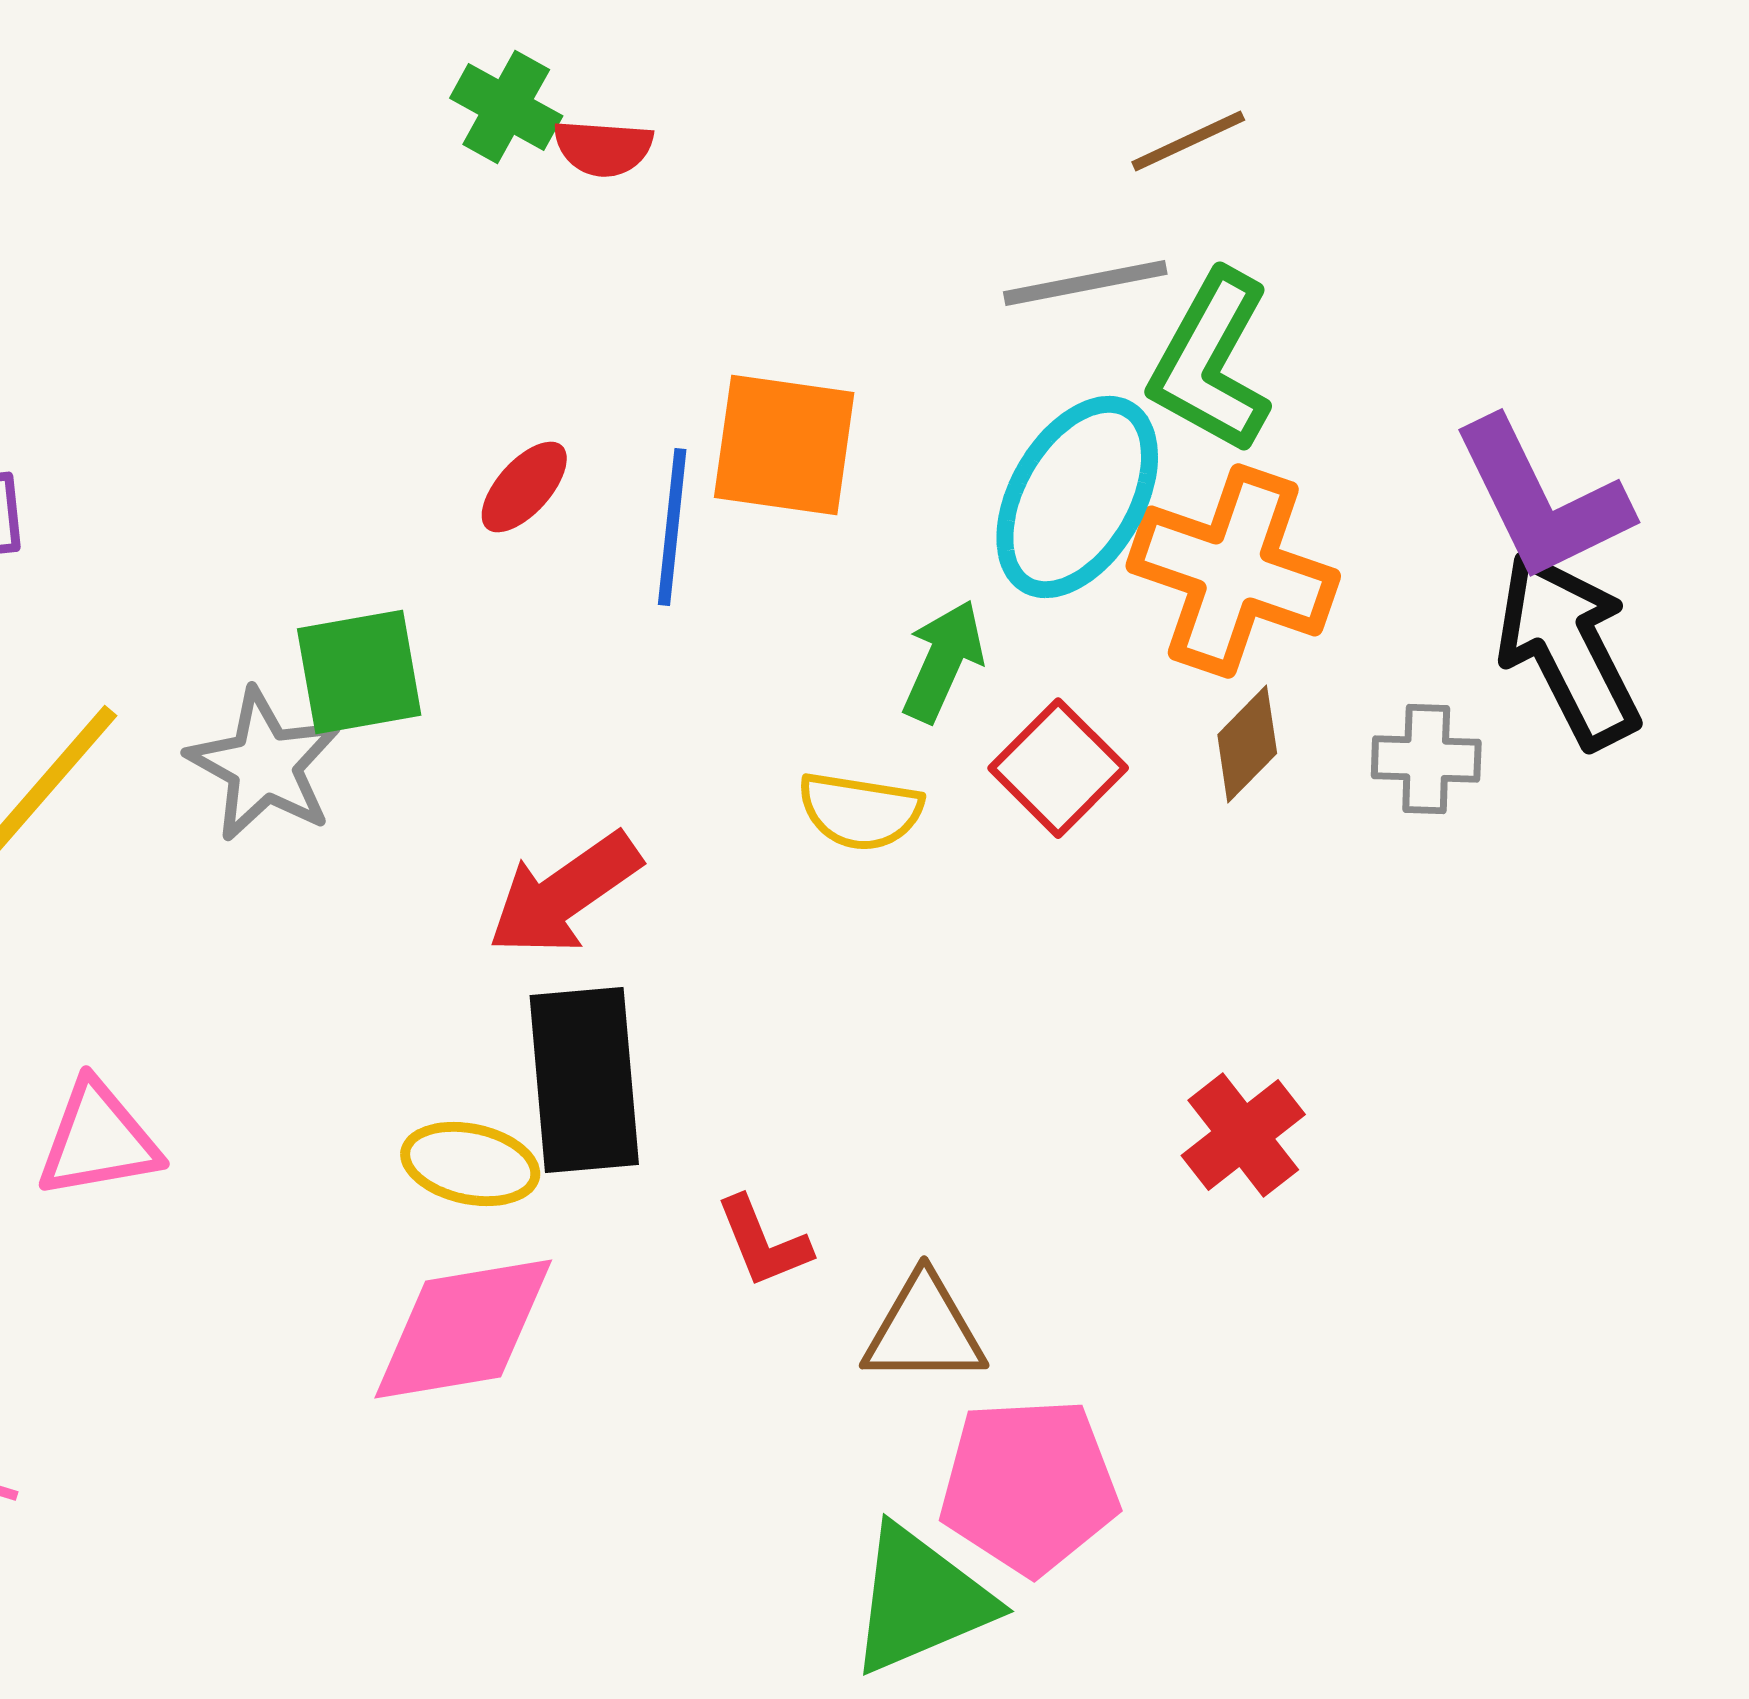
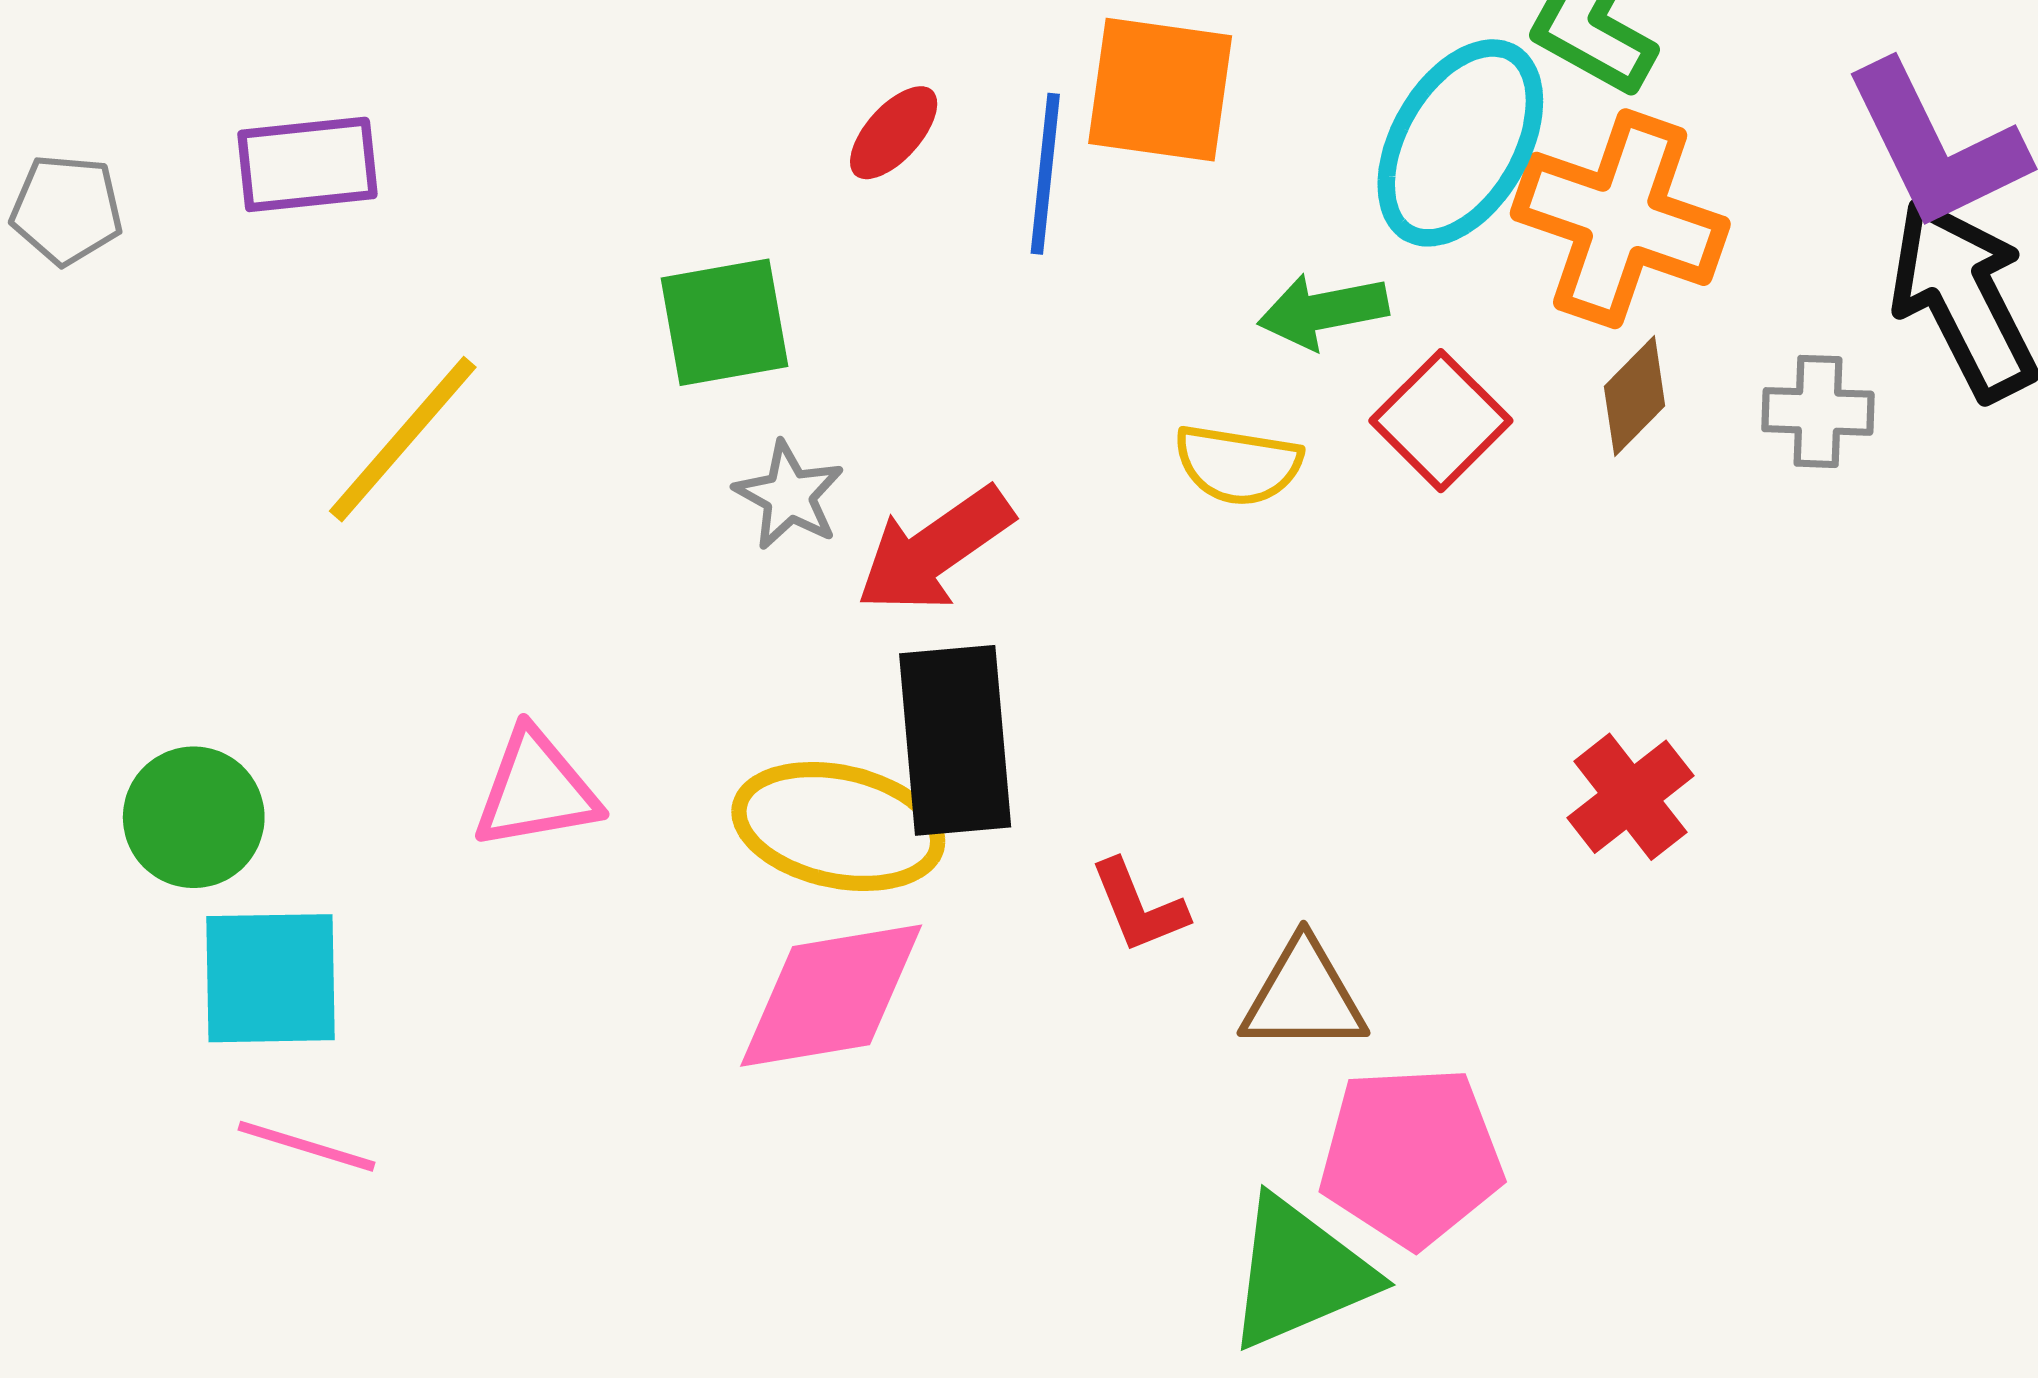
green arrow: (943, 661) -> (1323, 311), turned -125
gray star: (264, 765) -> (789, 495), moved, size x0.7
pink triangle: (98, 1140) -> (536, 790), moved
yellow ellipse: (470, 1164) -> (838, 826), size x1.5

